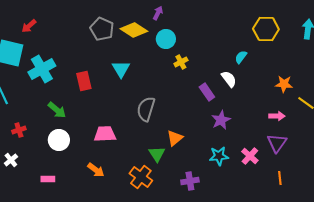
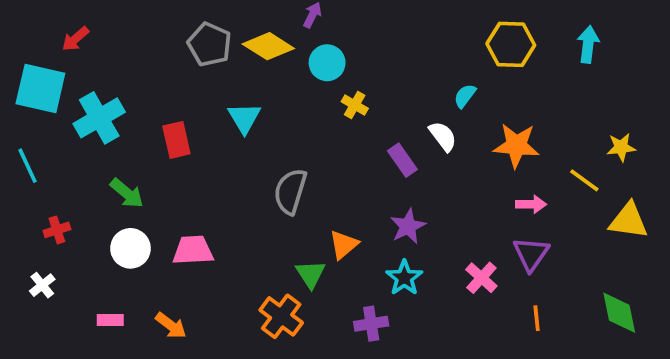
yellow cross: (181, 62) -> (355, 105), turned -32
orange star: (284, 84) -> (516, 145), moved, size x1.4
purple star: (221, 120) -> (408, 226), moved
pink trapezoid: (105, 134) -> (193, 250), moved
cyan star: (219, 156) -> (404, 278), moved, turned -30
orange arrow: (96, 170) -> (171, 326), moved

